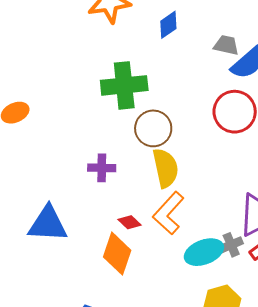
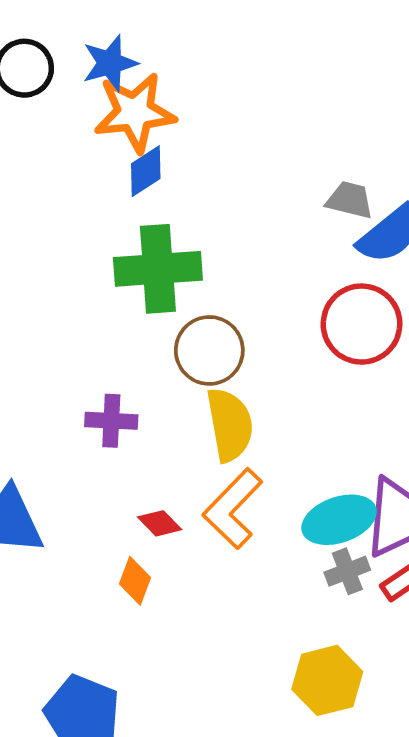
blue diamond: (168, 25) -> (146, 171), moved
cyan ellipse: (204, 252) -> (339, 520), moved
orange diamond: (117, 254) -> (135, 581), size x0.6

